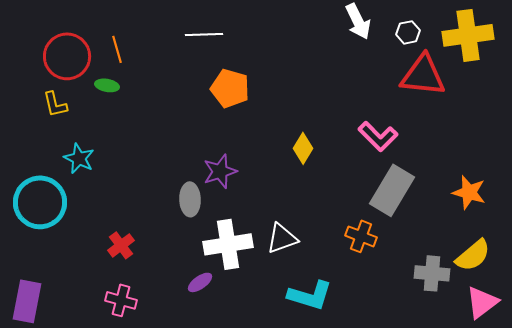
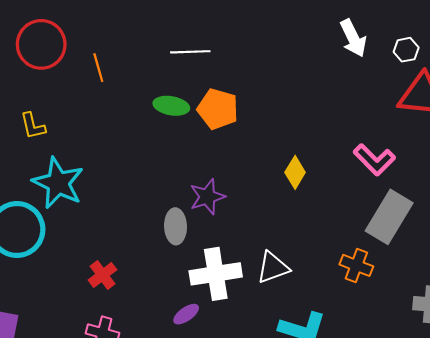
red circle: (67, 56) -> (41, 44), moved
green ellipse: (107, 85) -> (171, 106), moved, size x1.4
cyan star: (79, 158) -> (58, 183), size x1.6

